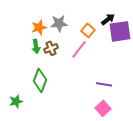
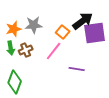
black arrow: (108, 19) -> (83, 21), size x1.5
purple line: (104, 84) -> (77, 69), moved

